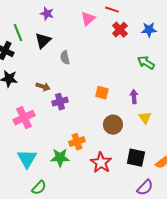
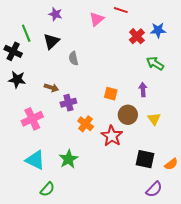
red cross: (120, 30) -> (137, 36), moved
purple arrow: (134, 97) -> (143, 90), moved
brown circle: (113, 125) -> (128, 115), moved
orange cross: (77, 142) -> (86, 124), moved, turned -35
green star: (60, 158) -> (68, 159), turned -30
cyan triangle: (27, 159) -> (35, 160), turned -35
red star: (101, 163) -> (112, 136), moved

